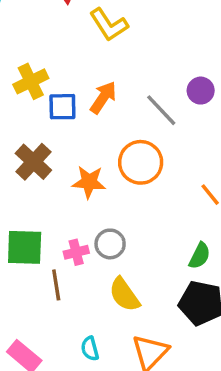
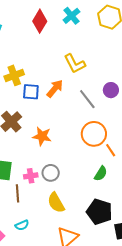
yellow L-shape: (109, 25) -> (75, 64), moved
orange circle: (141, 162) -> (94, 134), moved
green semicircle: (200, 256) -> (101, 174), moved
cyan semicircle: (90, 349) -> (22, 225), moved, turned -104

